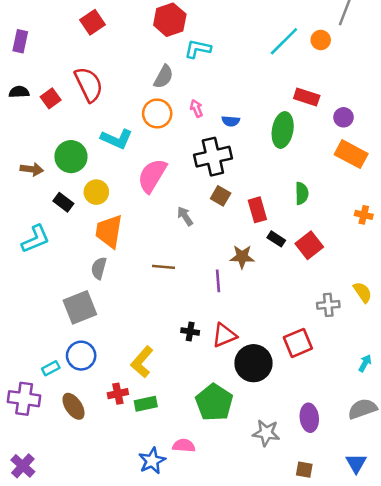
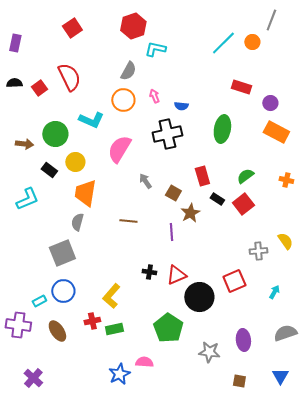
green ellipse: (283, 130) -> (222, 129), moved
green semicircle: (302, 193) -> (245, 176), moved, turned -126
brown square: (221, 196) -> (173, 193), moved
brown star: (242, 257) -> (190, 213), turned -30
cyan arrow: (365, 363) -> (274, 292), moved
purple cross: (23, 466) -> (33, 378), moved

